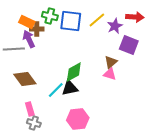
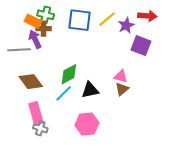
green cross: (50, 16) -> (46, 15), moved
brown triangle: (111, 62) -> (122, 89), moved
green diamond: (74, 72) -> (69, 74), moved
black triangle: (70, 88) -> (90, 90), moved
pink rectangle: (30, 109) -> (36, 113), size x1.5

